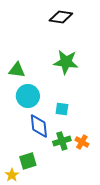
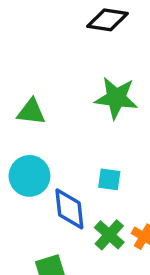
cyan circle: (28, 96) -> (29, 176), moved
green cross: (62, 141) -> (109, 235), turned -30

